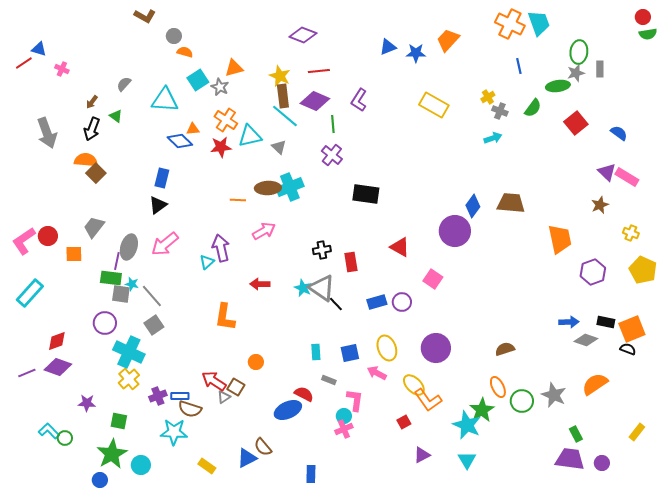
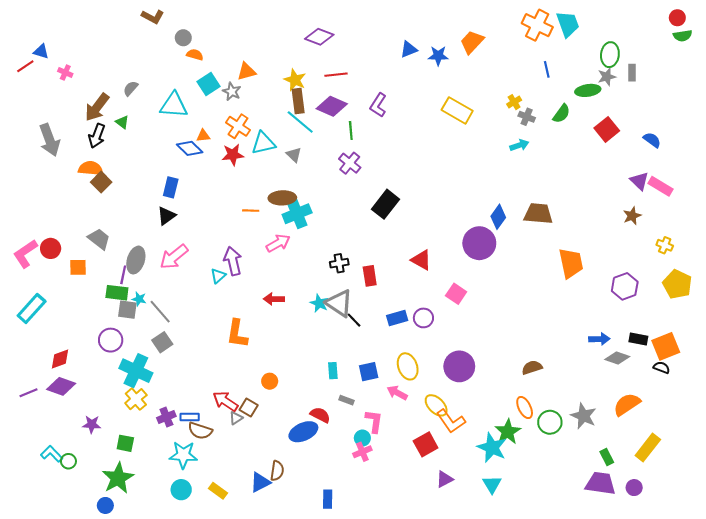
brown arrow: (92, 102) -> (97, 107), size x2.0
cyan cross: (290, 187) -> (297, 214), moved
black rectangle: (366, 194) -> (386, 204), turned -60
gray trapezoid: (94, 227) -> (99, 239), turned 90
orange trapezoid: (560, 239) -> (571, 263), moved
red square: (404, 422) -> (426, 444), size x1.6
yellow rectangle: (637, 432) -> (648, 448), moved, size x1.5
brown semicircle: (263, 447) -> (277, 471), turned -132
cyan circle: (141, 465) -> (181, 490), moved

